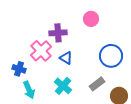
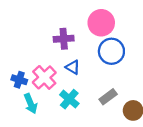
pink circle: (91, 19) -> (101, 23), size x1.5
pink cross: (41, 51) -> (44, 77), moved
blue circle: (111, 56) -> (111, 51), moved

